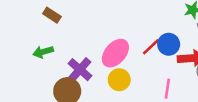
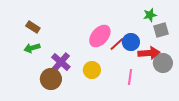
brown rectangle: (52, 15) -> (33, 27), moved
pink ellipse: (115, 53) -> (100, 36), moved

